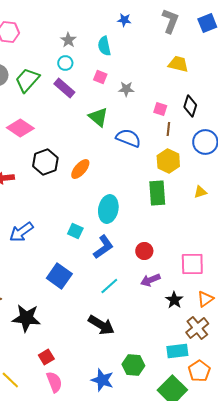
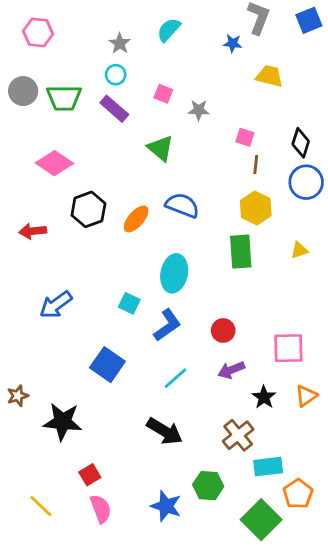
blue star: (124, 20) -> (233, 43), moved
cyan semicircle: (104, 46) -> (169, 30), moved, turned 54
green trapezoid: (27, 80) -> (64, 98), turned -132
black diamond: (190, 106) -> (301, 143), moved
blue semicircle: (128, 138) -> (182, 205), moved
brown cross: (197, 328) -> (238, 435), moved

